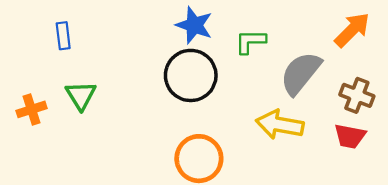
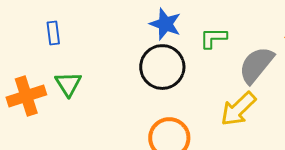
orange cross: (32, 109) -> (26, 96), size x1.5
yellow arrow: (280, 125) -> (238, 109), turned -54

